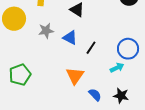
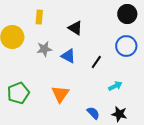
black line: (91, 48) -> (96, 62), moved
blue circle: (128, 49) -> (126, 46), moved
orange triangle: (75, 76) -> (60, 94), moved

